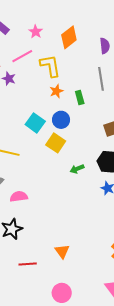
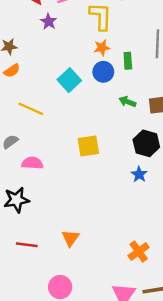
blue circle: (61, 120) -> (103, 72), moved
yellow square: (56, 143) -> (88, 146), moved, turned 36
green arrow: (77, 169) -> (127, 102), moved, turned 32

